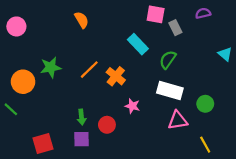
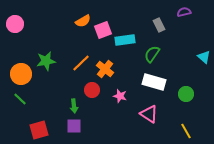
pink square: (156, 14) -> (103, 30), moved, turned -30
orange semicircle: (82, 20) -> (83, 21), moved, turned 91
cyan rectangle: (138, 44) -> (125, 40), turned -54
cyan triangle: (225, 54) -> (204, 57), moved
green line: (11, 109) -> (20, 99), moved
pink triangle: (178, 120) -> (149, 114), moved, turned 42
red circle: (107, 125) -> (92, 90), moved

